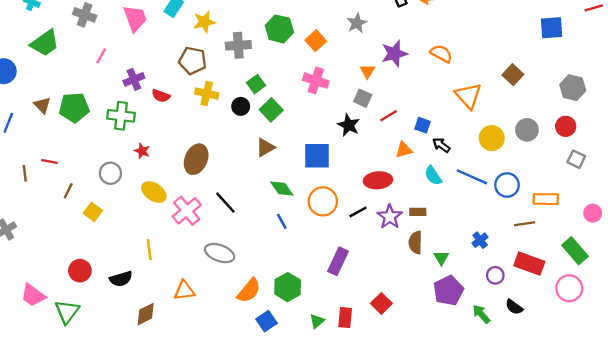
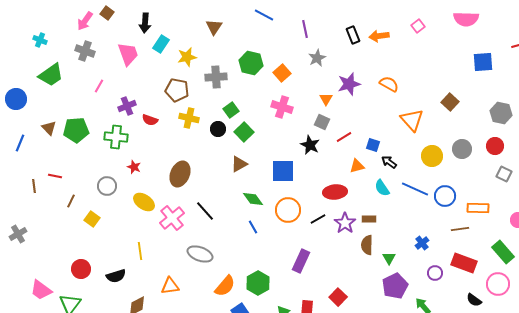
black semicircle: (514, 307) -> (474, 300), moved

